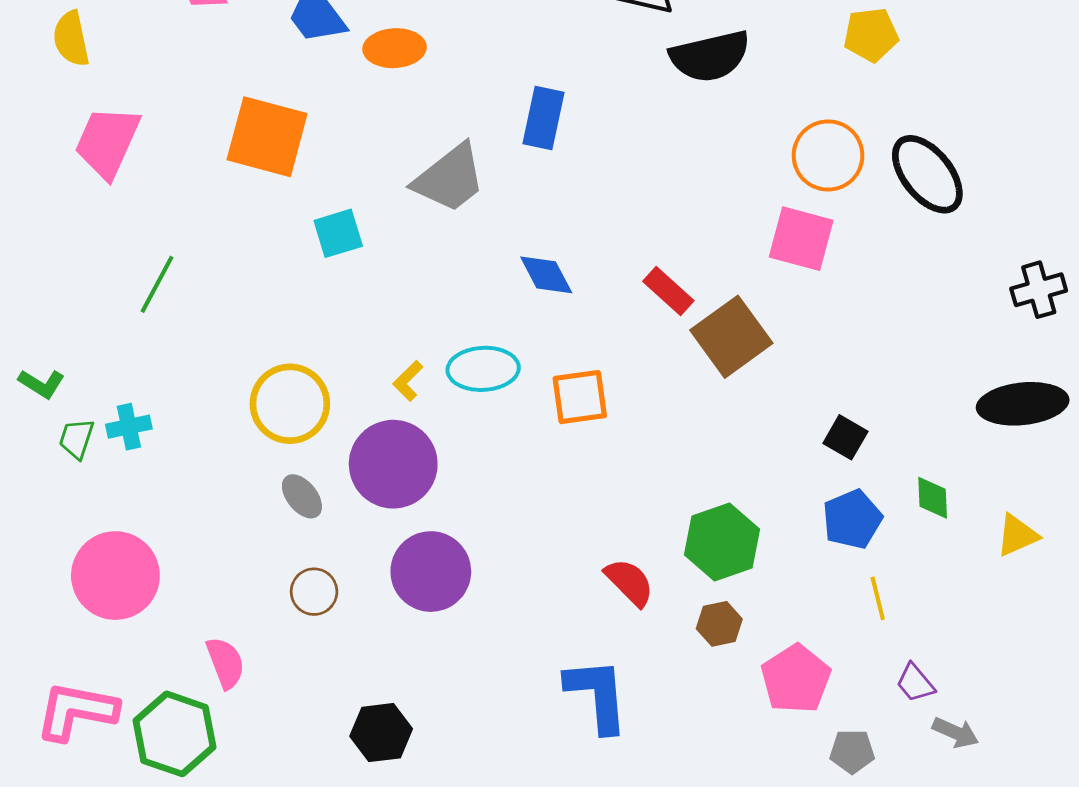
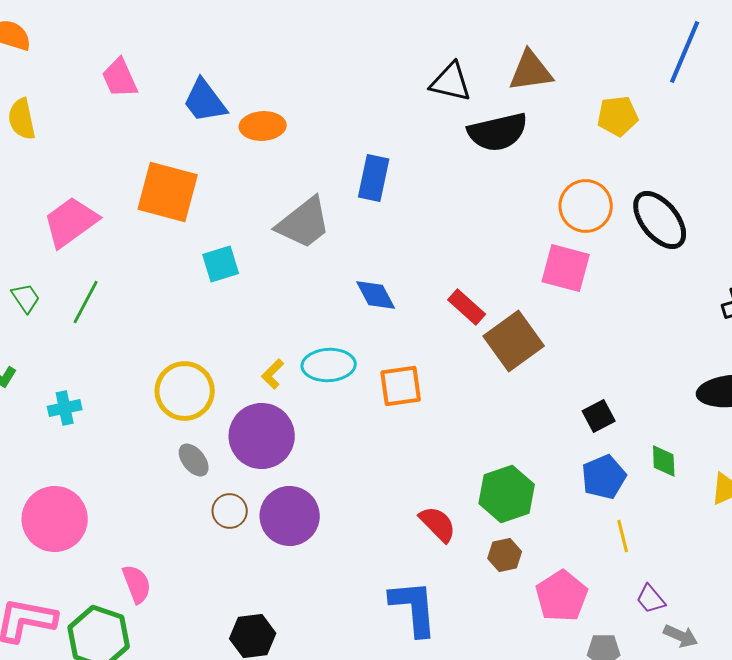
pink trapezoid: (107, 142) -> (71, 222), moved, turned 30
black square: (845, 437) -> (599, 416), turned 32
green trapezoid: (76, 439) -> (26, 298), moved, turned 128
brown circle: (314, 592) -> (230, 511), moved

